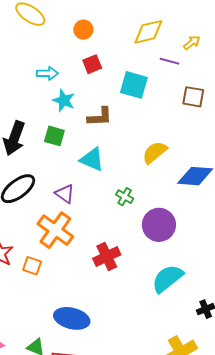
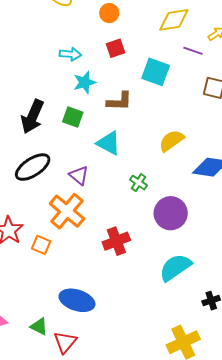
cyan star: (64, 100) -> (85, 82), turned 30

